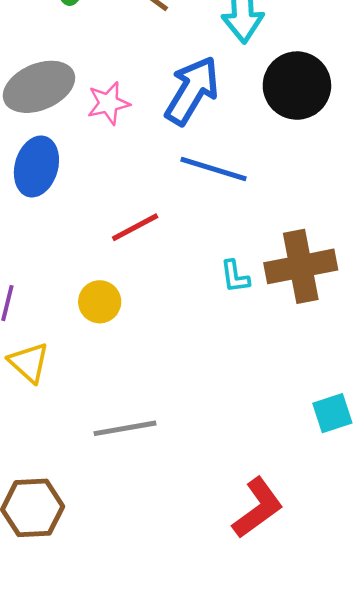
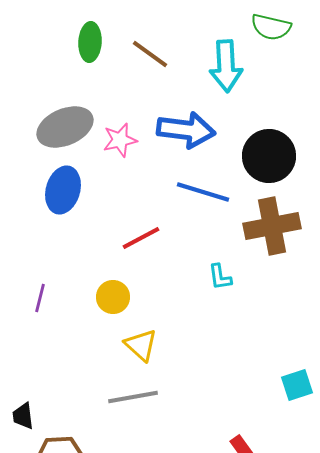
black circle: (297, 86) -> (269, 156), moved
blue arrow: (192, 91) -> (186, 130), turned 66
brown cross: (301, 266) -> (272, 226), moved
yellow triangle: (29, 363) -> (141, 345), moved

